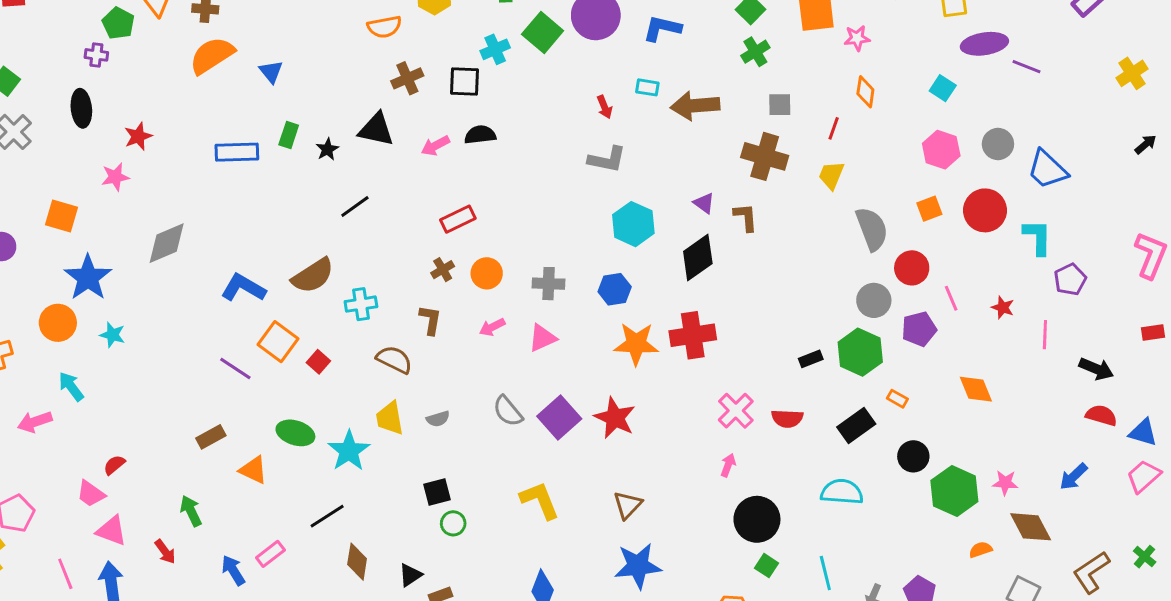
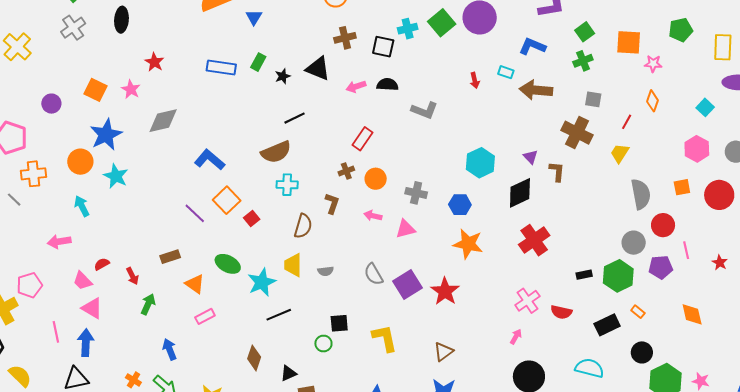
blue L-shape: (662, 28) -> (532, 46), moved
red star: (138, 136) -> (154, 62), moved, turned -30
gray L-shape: (607, 160) -> (425, 110), moved
pink star: (115, 177) -> (131, 89), moved, turned 30
red rectangle: (458, 219) -> (362, 139), turned -40
brown semicircle: (313, 276) -> (276, 152), moved
pink arrow: (492, 327) -> (373, 216), turned 30
cyan star: (113, 335) -> (116, 176), size x1.4
red cross: (693, 335) -> (534, 240), moved, turned -36
brown semicircle: (394, 360) -> (303, 226), turned 70
pink arrow: (35, 422) -> (59, 242), moved
black square: (437, 492) -> (339, 323), moved
green arrow: (191, 511) -> (148, 304), turned 40
black line: (327, 516) -> (279, 315), moved
red arrow: (165, 552) -> (132, 276), moved
pink rectangle: (270, 554) -> (205, 316), moved

